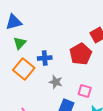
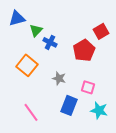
green triangle: (20, 43) -> (36, 30), moved
blue cross: (45, 58) -> (50, 42), moved, turned 32

